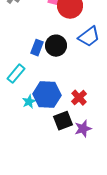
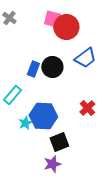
red cross: (79, 98) -> (87, 108), moved
purple star: (83, 129) -> (52, 164), moved

